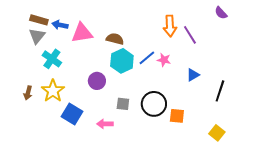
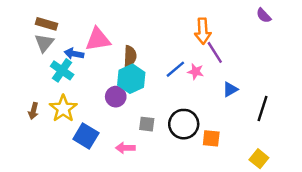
blue arrow: (60, 25) -> (74, 54), moved
purple line: (190, 35) -> (215, 52), moved
brown semicircle: (115, 39) -> (130, 56), moved, turned 78
cyan hexagon: (122, 61) -> (131, 79), moved

